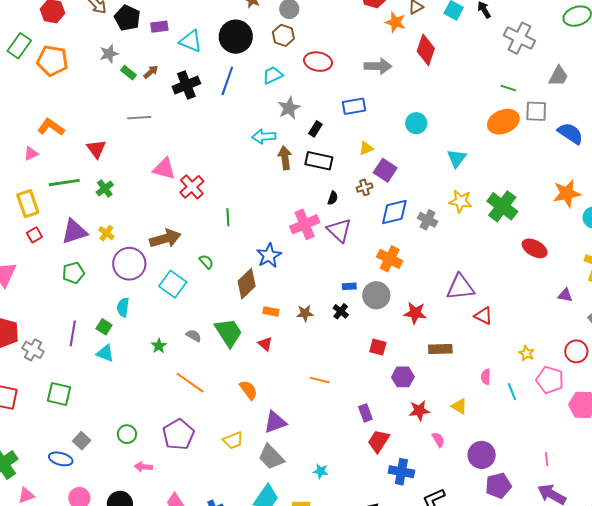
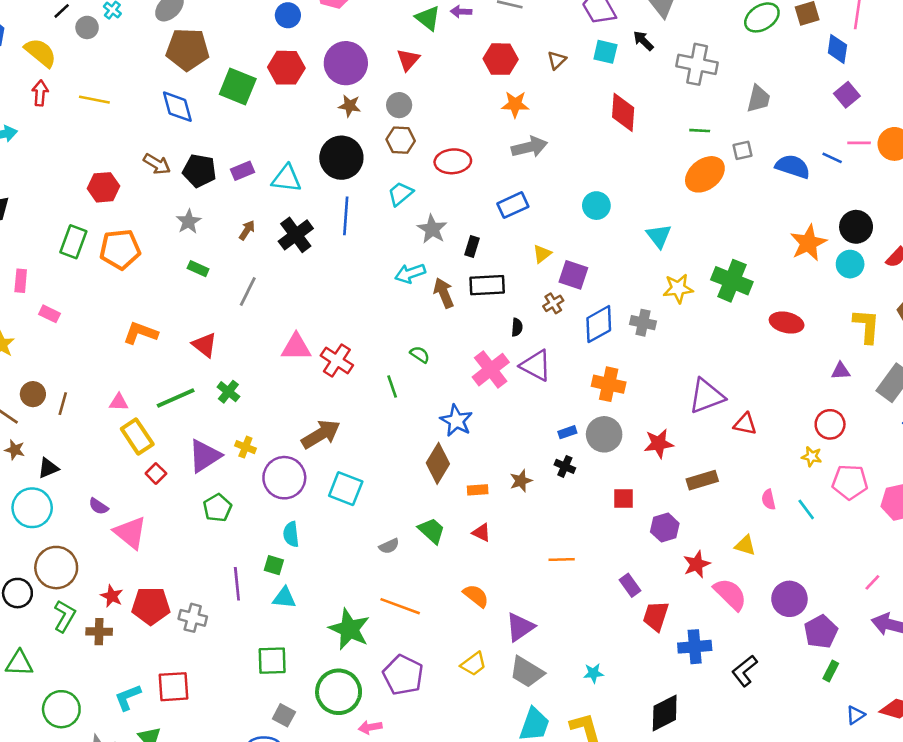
orange star: (395, 22) -> (515, 104), moved
red diamond: (426, 50) -> (623, 112), moved
green rectangle: (129, 73) -> (198, 269), moved
gray square: (536, 111) -> (743, 150), size x0.7
gray line: (139, 118) -> (248, 292), turned -45
pink triangle: (31, 154) -> (119, 402), moved, turned 42
green semicircle: (206, 262) -> (420, 355), moved
green trapezoid: (228, 333) -> (432, 531), size x0.7
gray semicircle: (194, 336) -> (389, 546), turned 140
green star: (159, 346) -> (349, 629), moved, size x2.0
red circle: (576, 351) -> (830, 424), moved
green square: (59, 394) -> (272, 661), moved
green circle: (127, 434) -> (339, 692), size x1.8
pink semicircle: (438, 440) -> (730, 594), size x1.8
pink line: (547, 459) -> (872, 582), turned 64

